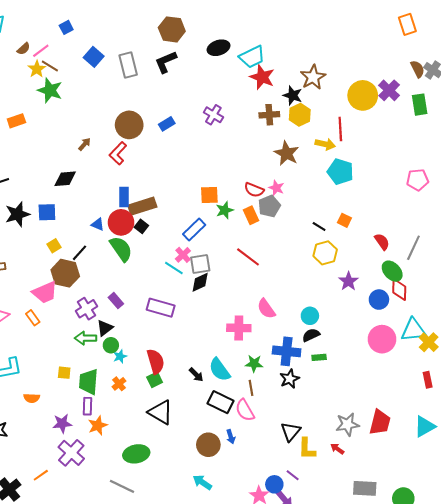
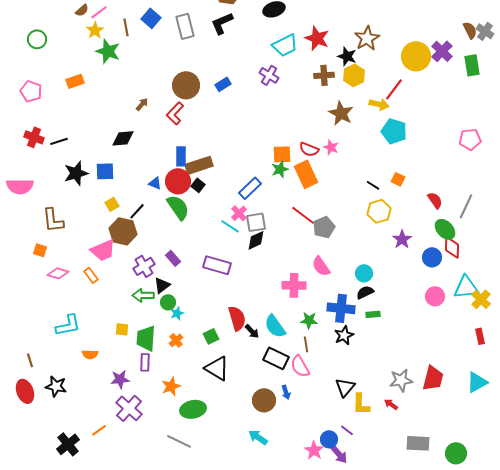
cyan trapezoid: (252, 57) -> (285, 45), moved
brown line: (50, 66) -> (126, 27), moved, turned 48
red line: (340, 129) -> (394, 89), turned 40
orange square: (209, 195) -> (282, 154), moved
gray pentagon: (269, 206) -> (324, 227), moved
orange rectangle: (251, 215) -> (306, 174), size x1.5
pink circle: (382, 339) -> (435, 296), size x0.7
red semicircle: (156, 361) -> (237, 318), moved
orange star: (98, 425) -> (171, 386), moved

